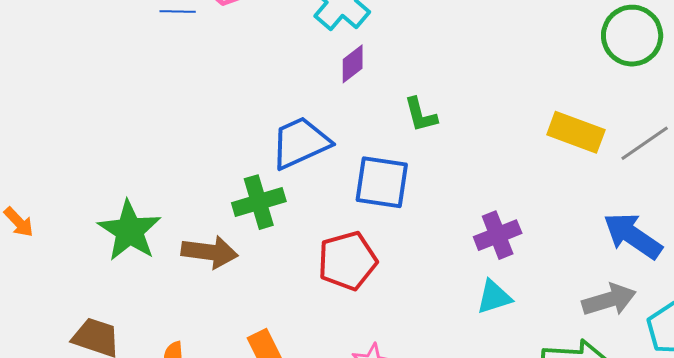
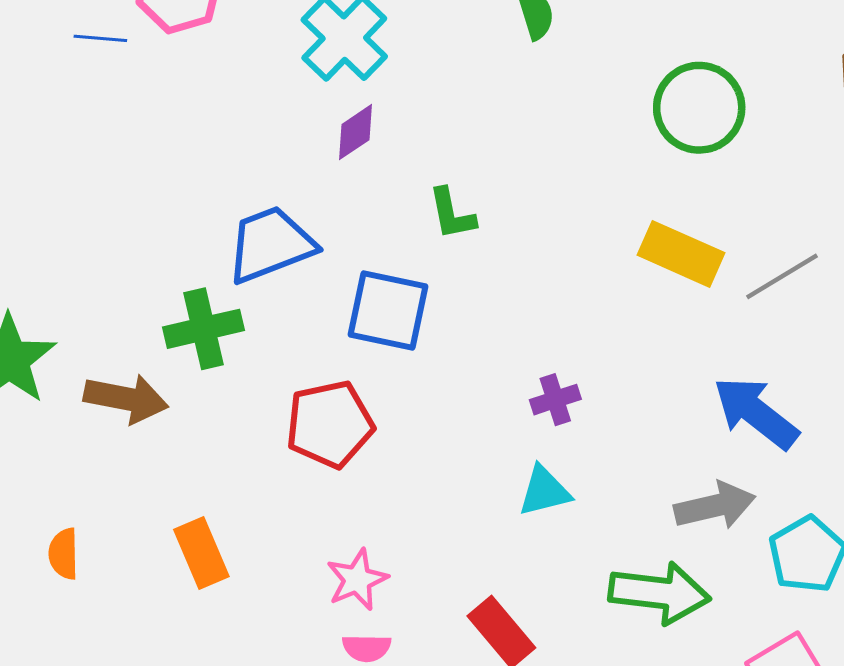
green circle: (632, 36) -> (699, 108), moved
purple cross: (498, 235) -> (555, 400), size x0.7

